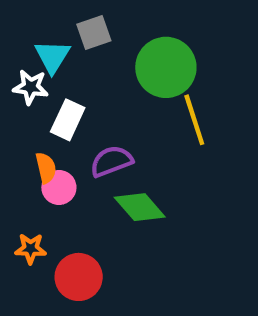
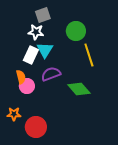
cyan triangle: (52, 56) -> (45, 50), moved
green circle: (166, 67) -> (76, 31), size x0.7
white star: (31, 87) -> (36, 32), moved
green diamond: (140, 207) -> (79, 89), moved

